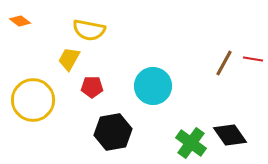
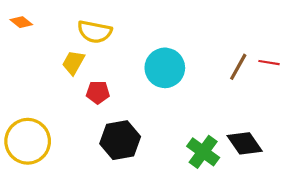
cyan circle: (153, 86) -> (165, 68), moved
yellow circle: (33, 100) -> (28, 141), moved

